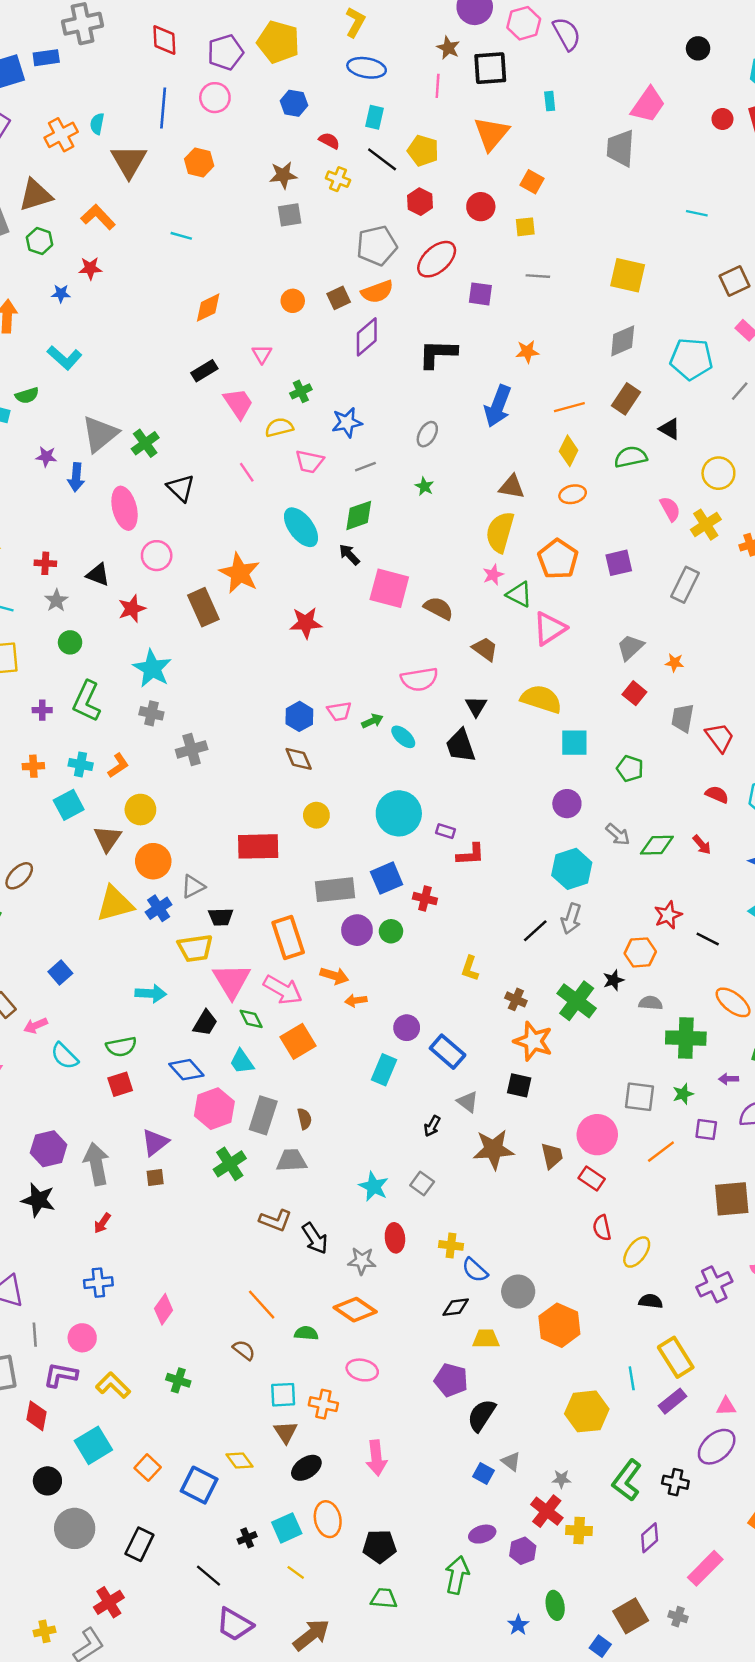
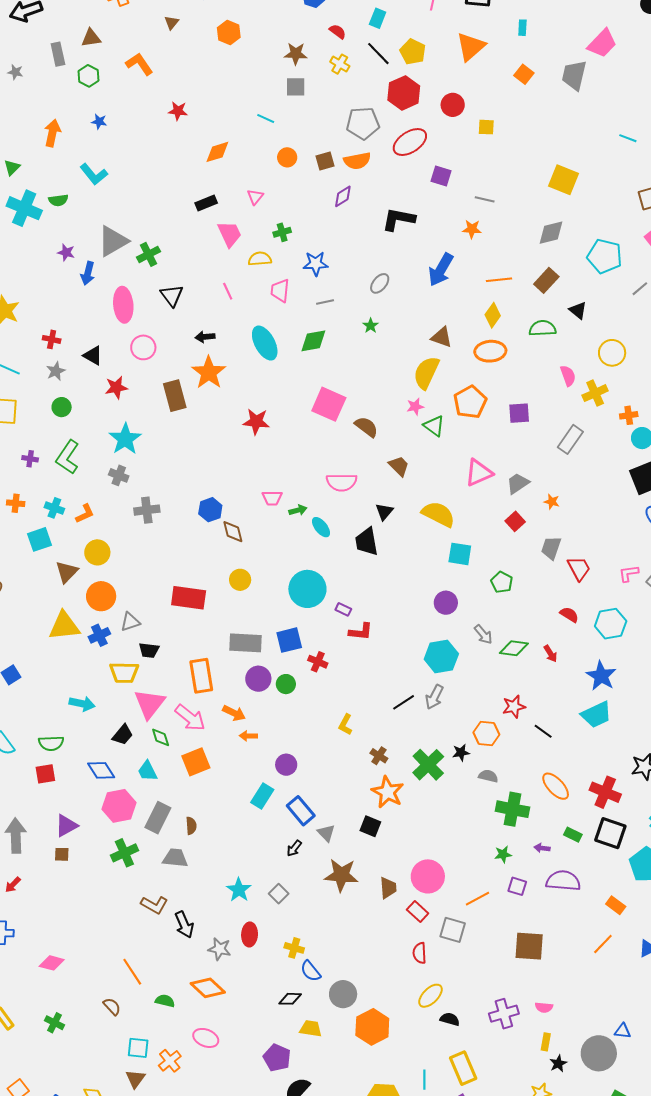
brown triangle: (129, 161) -> (172, 23), size x0.5
orange square: (532, 182) -> (524, 74), moved
brown triangle: (35, 195) -> (91, 38), size x0.7
red hexagon: (420, 202) -> (404, 93), size x1.5
cyan line: (181, 236) -> (266, 119), moved
red star: (90, 268) -> (178, 111), moved
gray line: (538, 276) -> (485, 199), moved
purple diamond: (367, 337) -> (343, 196), size x0.7
pink trapezoid: (310, 461) -> (280, 290), turned 75
orange ellipse: (573, 494) -> (490, 351), size x1.4
black arrow: (349, 555) -> (205, 337), moved, turned -60
pink triangle: (550, 628) -> (479, 473), moved
blue hexagon: (299, 716) -> (210, 510), moved
blue rectangle: (448, 1052) -> (301, 811), moved
gray square: (640, 1097) -> (453, 930), moved
yellow ellipse: (637, 1252) -> (430, 996), moved
pink diamond: (164, 1309) -> (52, 963), turned 60
orange cross: (323, 1404) -> (170, 1061), turned 30

